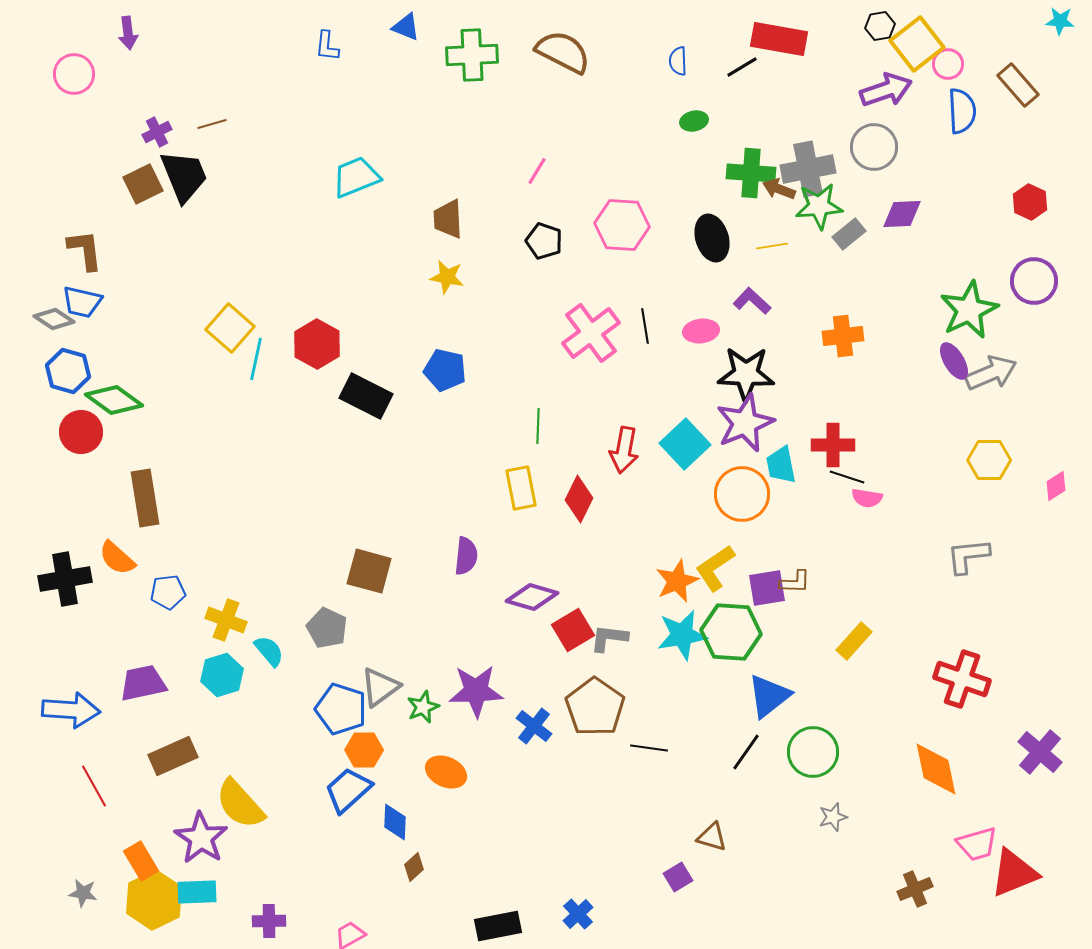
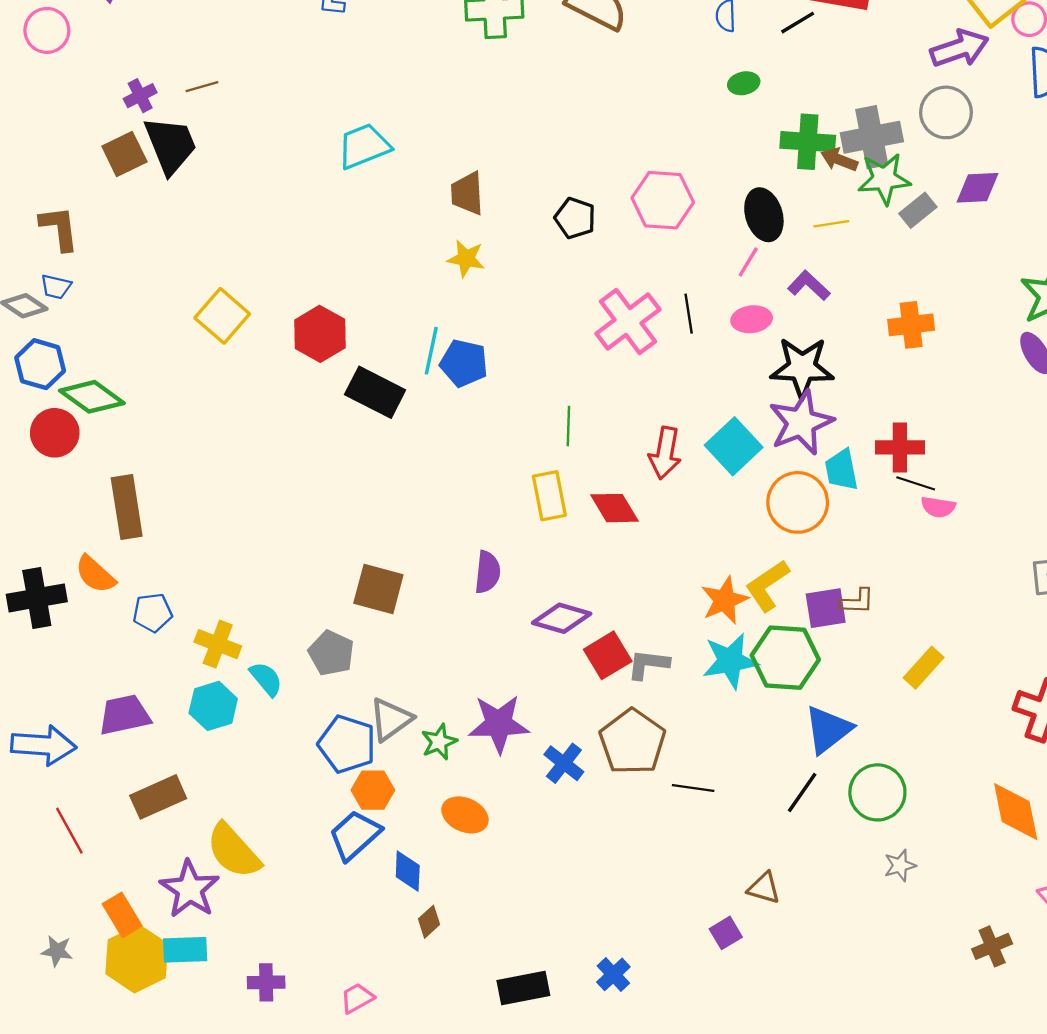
pink line: (537, 171) -> (748, 262), moved
blue trapezoid: (82, 302) -> (56, 287), size x0.7
cyan line: (256, 359) -> (431, 351), moved
red diamond: (579, 499) -> (614, 508), turned -57

